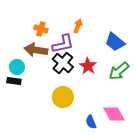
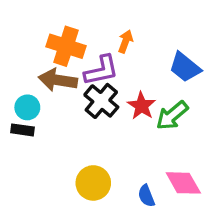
orange cross: (41, 29) -> (66, 46), size x1.6
green arrow: (119, 71) -> (172, 115), moved
yellow circle: (63, 97) -> (93, 183), moved

